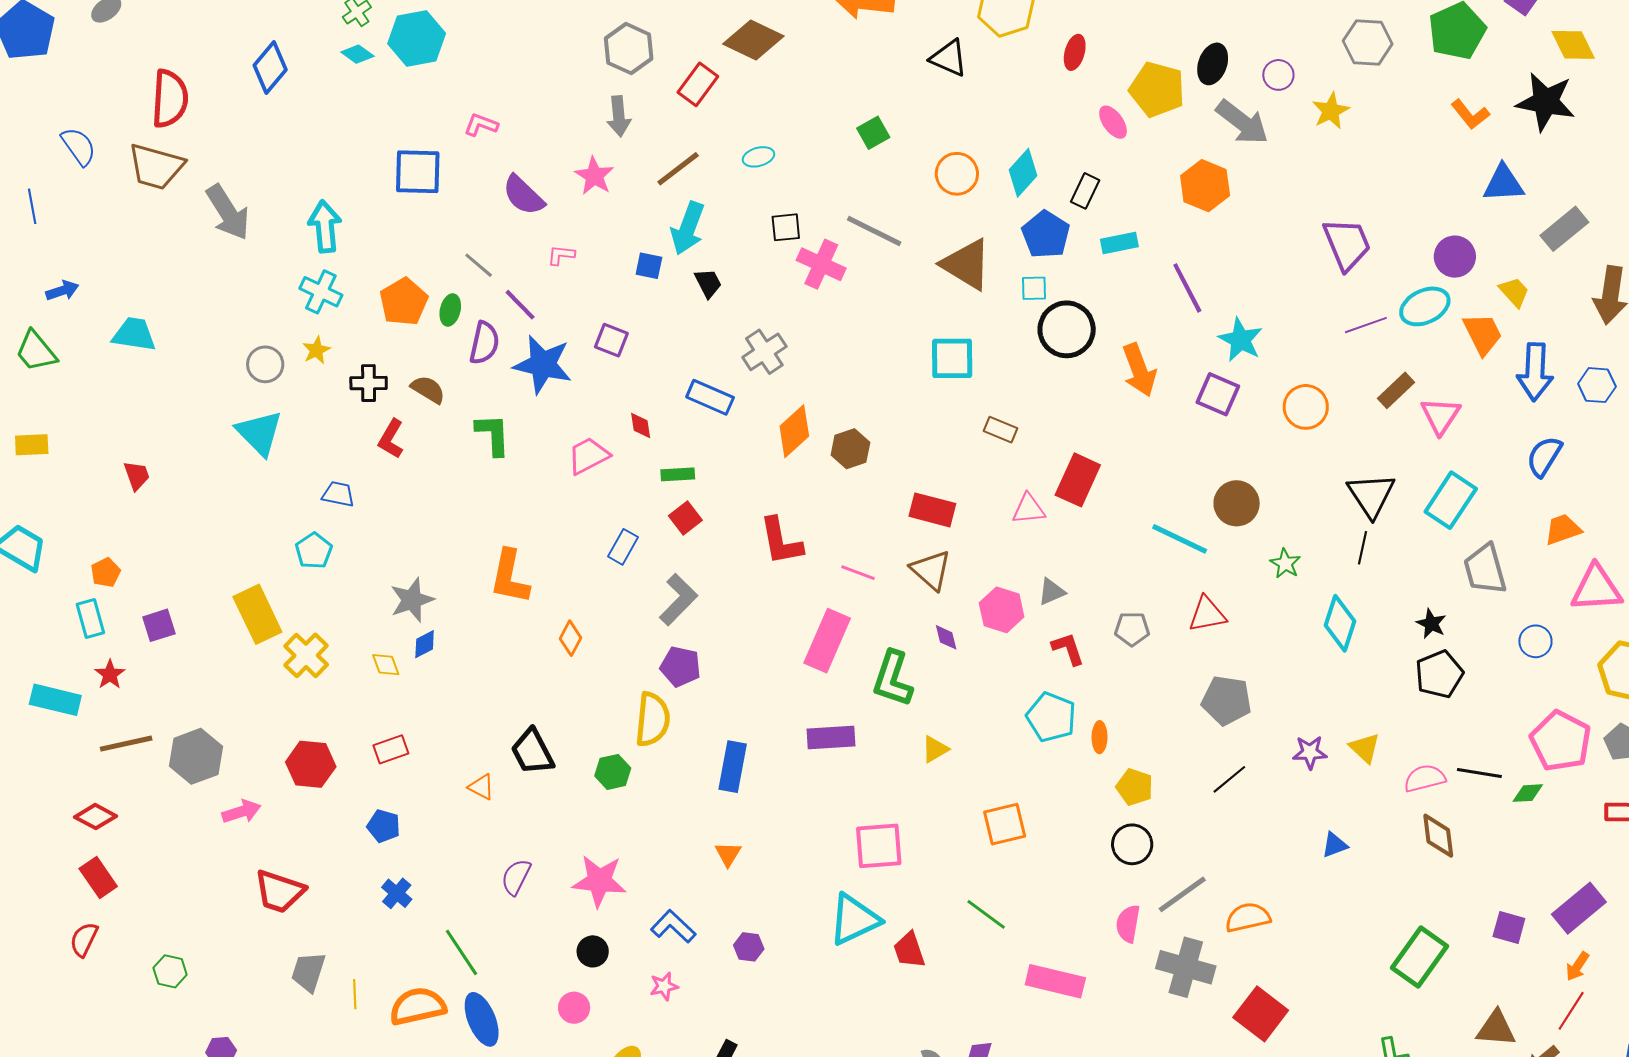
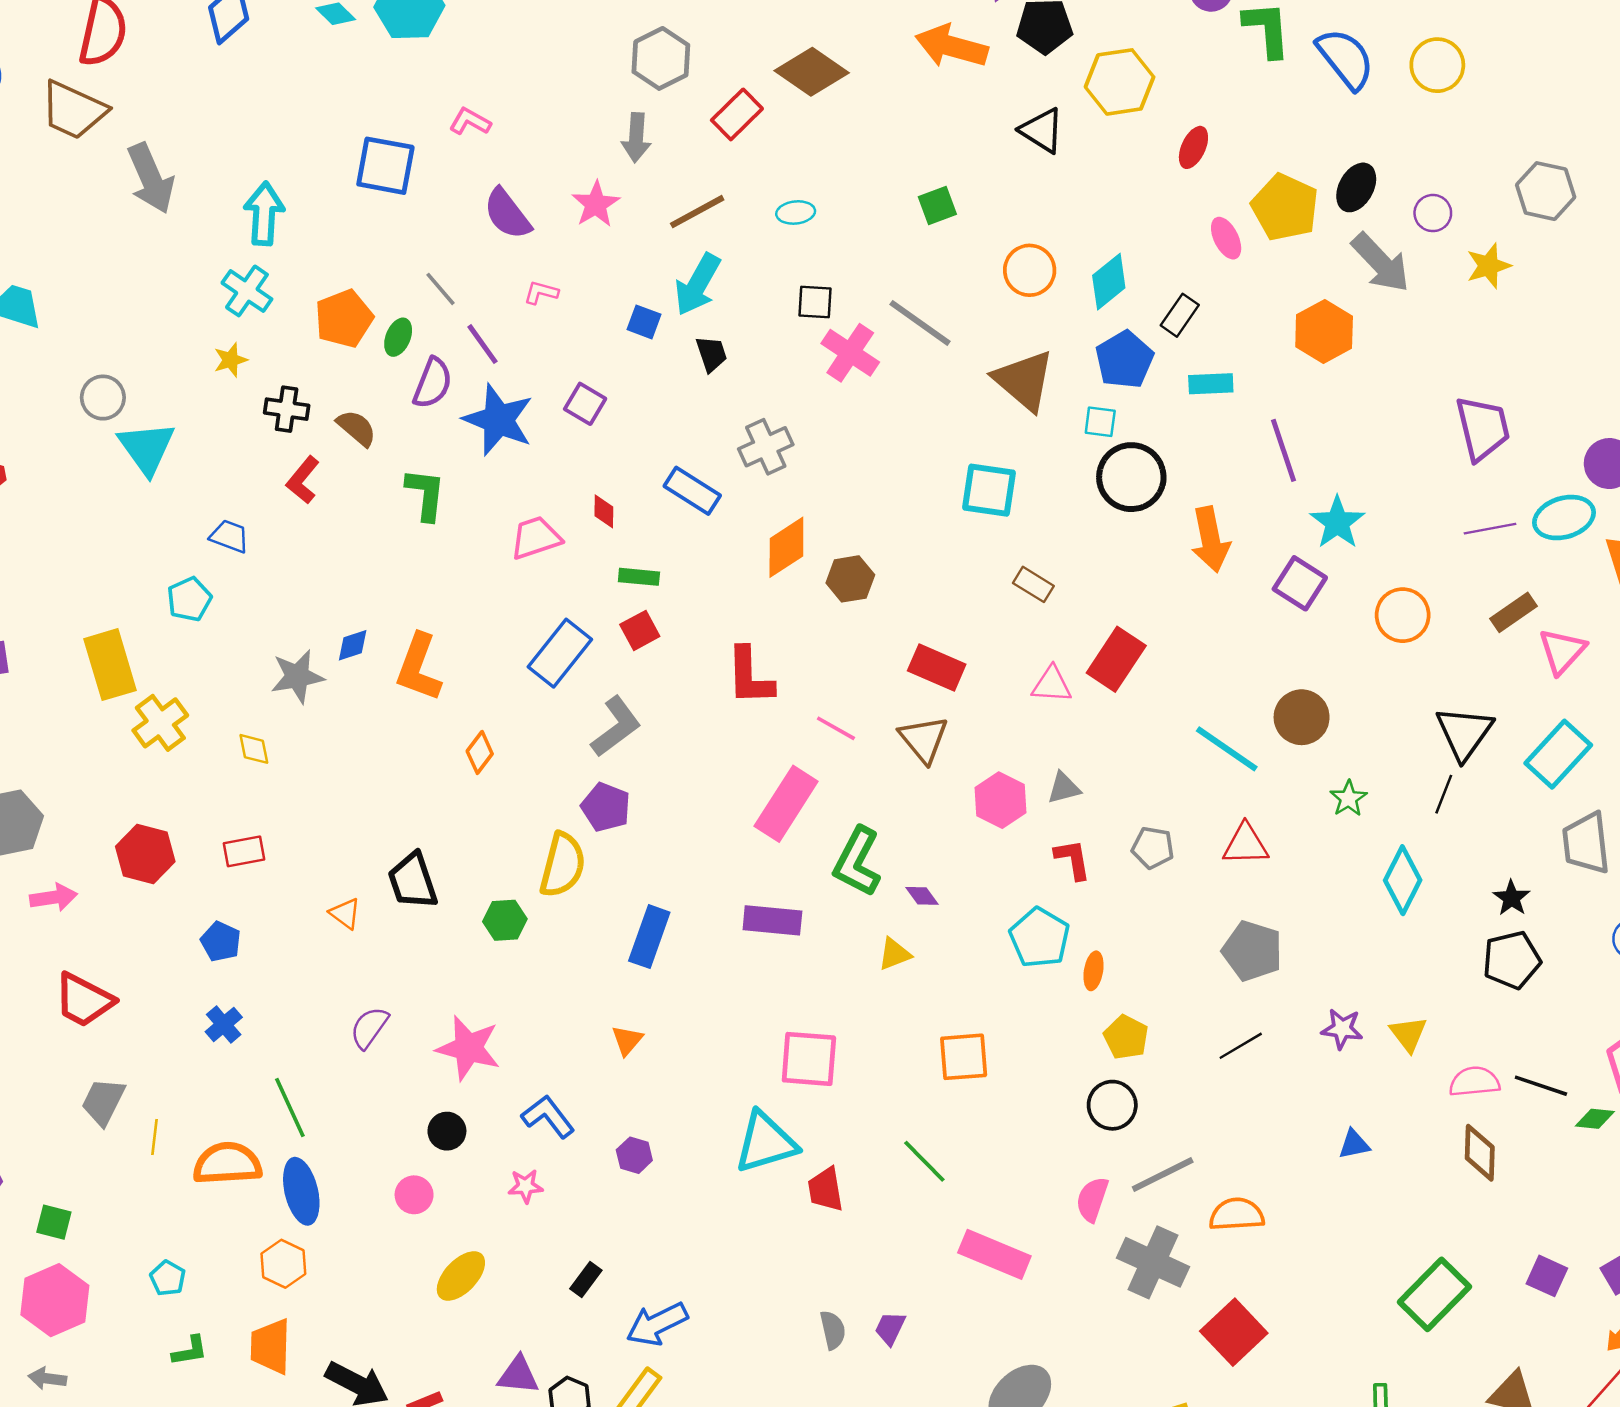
gray circle: (265, 364) -> (103, 398), moved
blue rectangle: (623, 547) -> (560, 653), size x1.6
purple diamond: (946, 637) -> (922, 896), moved, turned -32
blue diamond: (425, 644) -> (353, 645), moved

